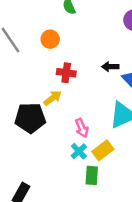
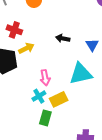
black arrow: (110, 67) -> (63, 38), moved
red cross: (66, 73) -> (14, 30), moved

